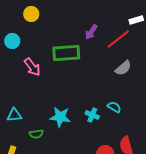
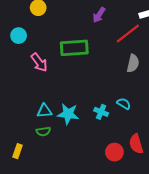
purple arrow: (91, 32) -> (99, 15), moved
gray semicircle: (123, 68) -> (133, 63), turned -36
cyan triangle: (14, 115) -> (44, 111), moved

